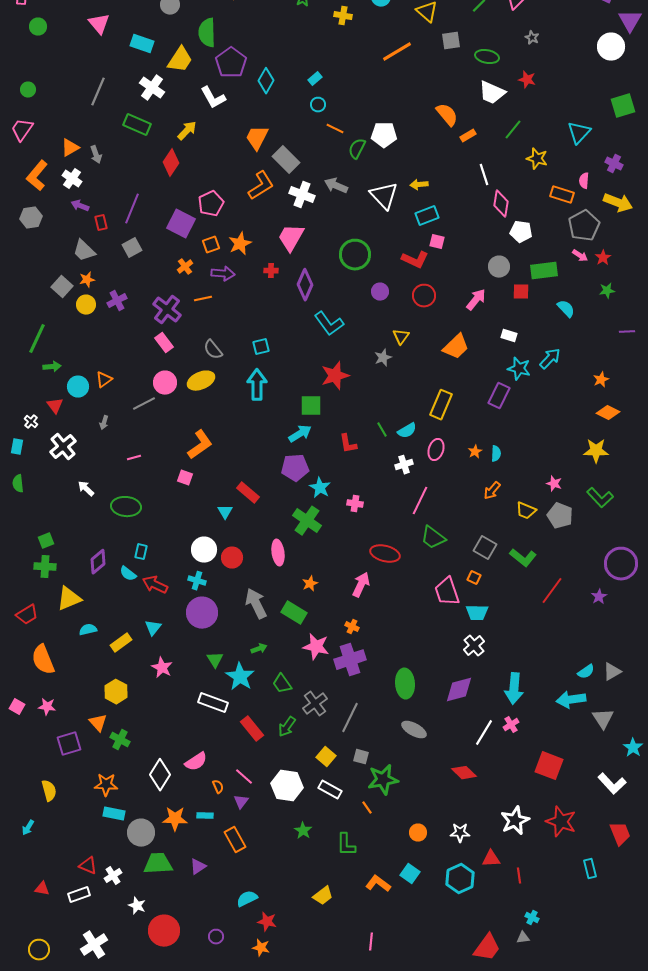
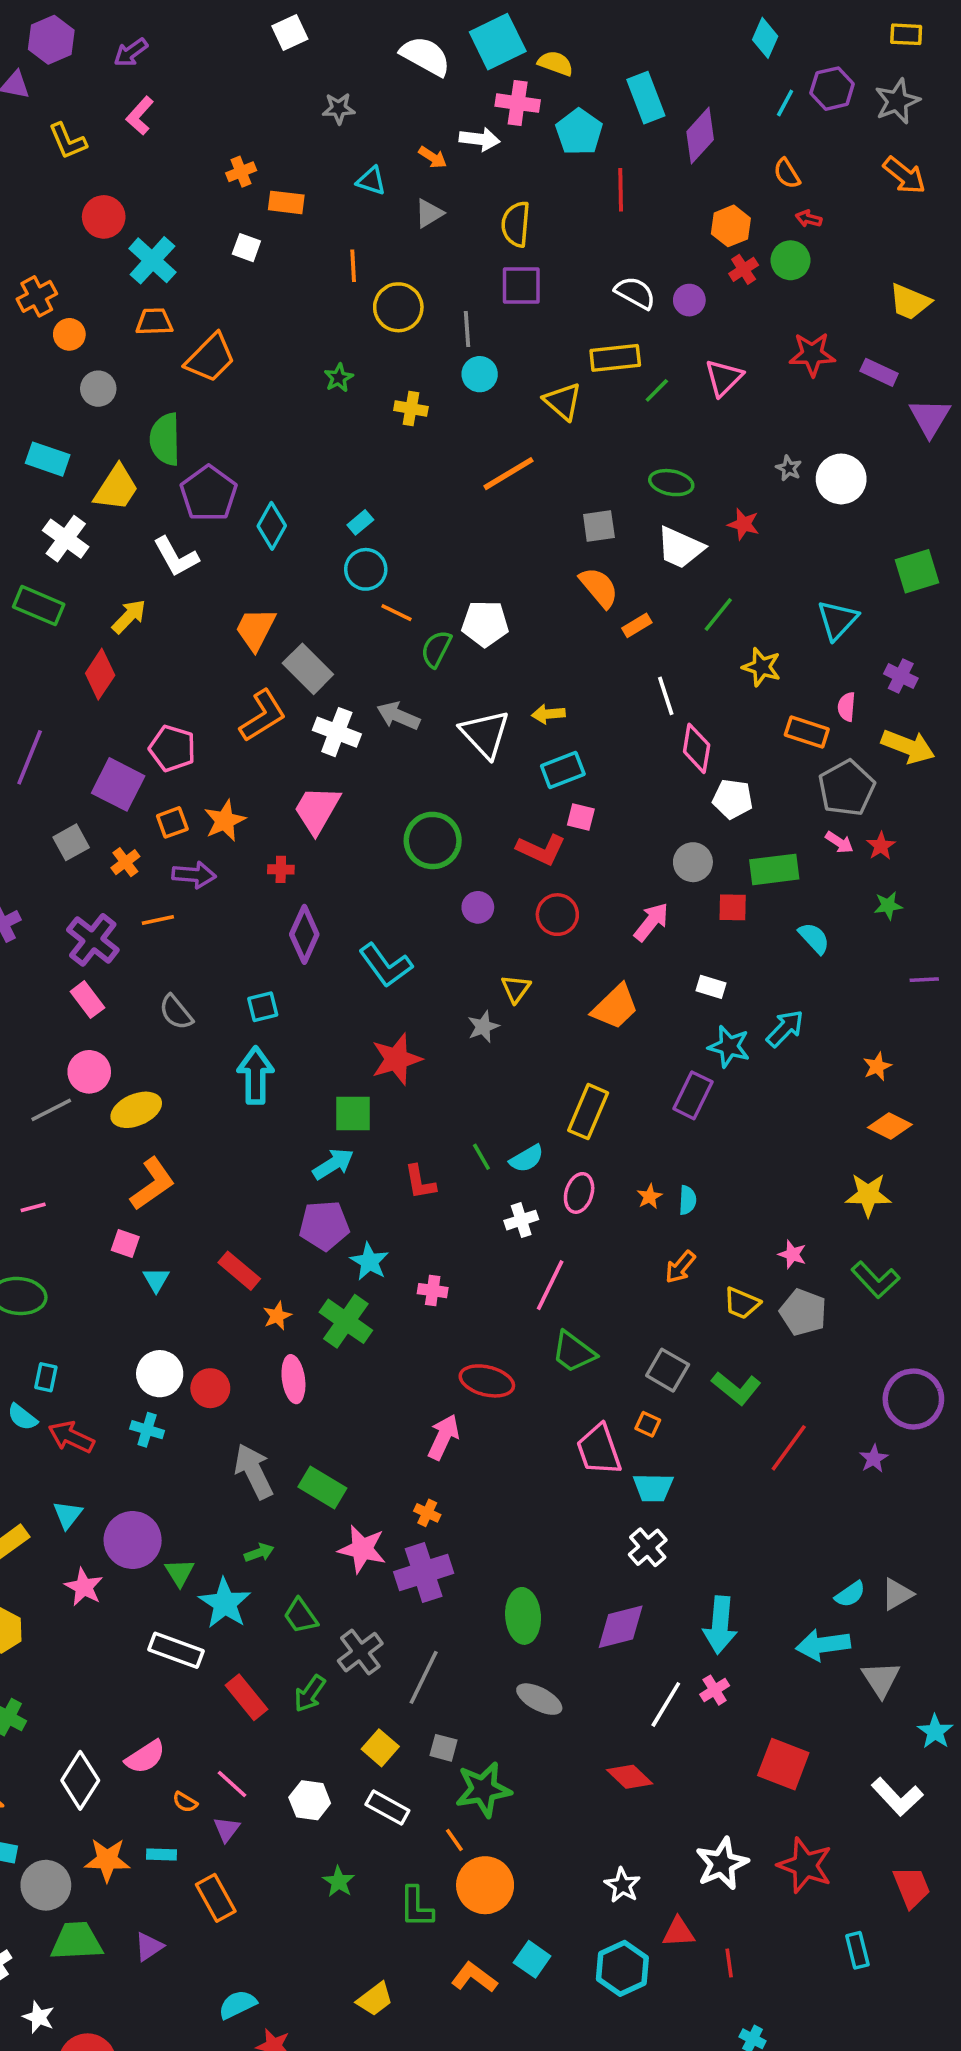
gray star: (532, 38) -> (789, 468), moved
gray square: (451, 41) -> (599, 526), moved
white circle: (611, 47) -> (841, 479), moved
cyan circle: (318, 105) -> (366, 569), size x1.5
pink pentagon: (211, 204) -> (172, 748), turned -30
gray square: (132, 248) -> (71, 842), moved
purple diamond: (305, 285) -> (304, 934), moved
yellow ellipse: (201, 381) -> (136, 1110), moved
cyan triangle: (225, 512) -> (156, 1280), moved
orange star: (310, 584) -> (277, 1316), moved
purple circle: (202, 613) -> (133, 1540), moved
white hexagon: (287, 786) -> (310, 1800), size x0.7
orange semicircle: (218, 787) -> (185, 1802), turned 144
orange circle: (418, 833) -> (485, 1885), moved, size x1.8
white star: (460, 833) -> (622, 1885), turned 30

